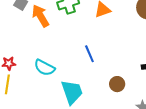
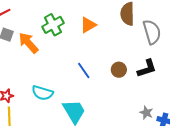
brown circle: (117, 84) -> (119, 70), moved

